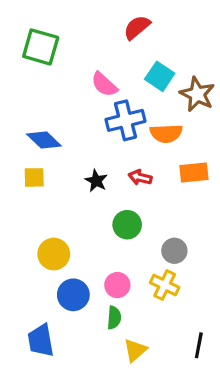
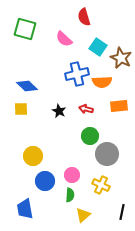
red semicircle: (137, 27) -> (84, 17), turned -66
pink semicircle: (104, 84) -> (64, 39), moved
green circle: (127, 225) -> (90, 136), moved
gray circle: (174, 251) -> (107, 154), size x1.5
yellow cross: (165, 285) -> (101, 185), moved

